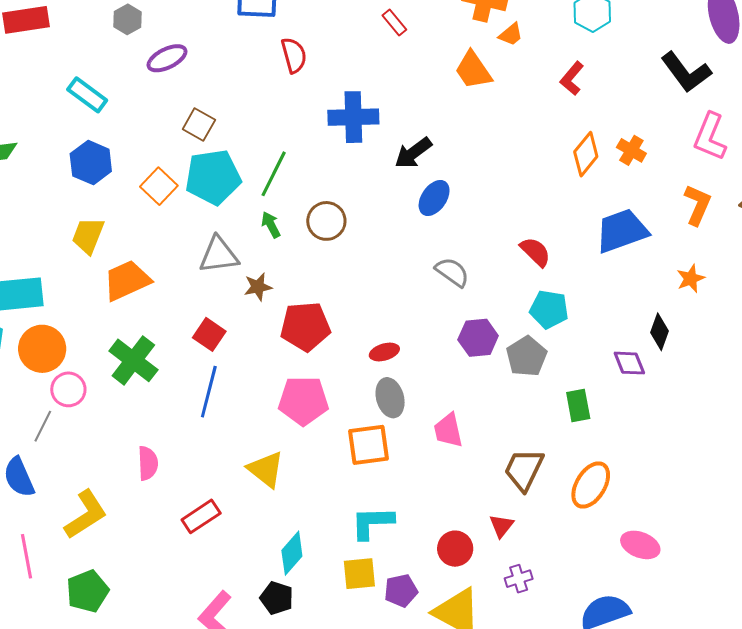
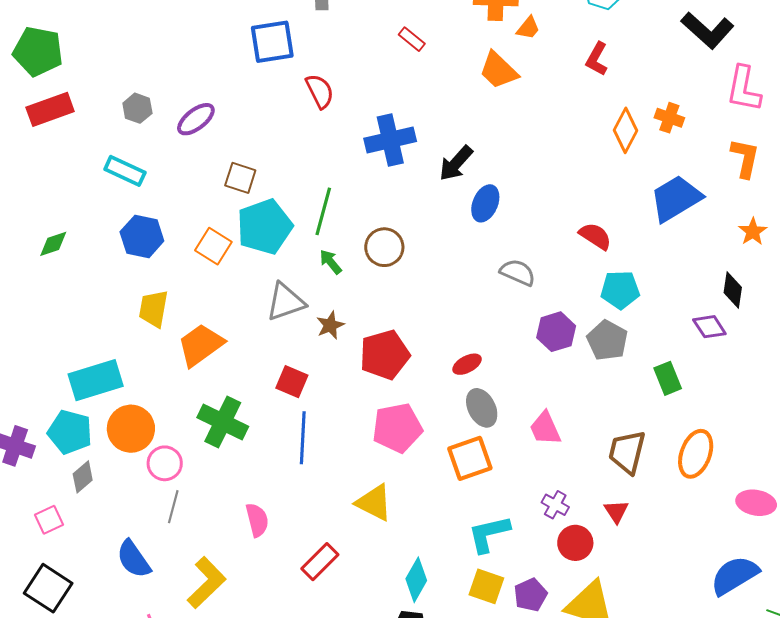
gray hexagon: (127, 19) -> (137, 108), moved
gray line: (43, 426) -> (173, 507), moved
yellow square: (359, 574) -> (486, 586), turned 36
purple cross: (519, 579) -> (555, 505), moved, turned -32

